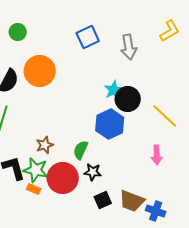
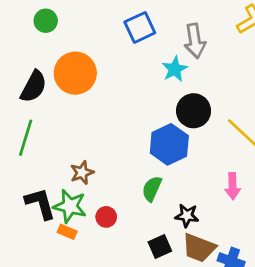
cyan star: (114, 90) -> (175, 69), moved
green semicircle: (81, 150) -> (152, 189), moved
black star: (93, 172) -> (187, 216), moved
red circle: (63, 178) -> (106, 217), size x0.5

